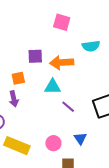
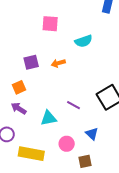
orange arrow: (62, 63) -> (58, 63), size x0.6
cyan triangle: (53, 87) -> (49, 118), moved
purple arrow: (14, 99) -> (19, 108), turned 147

